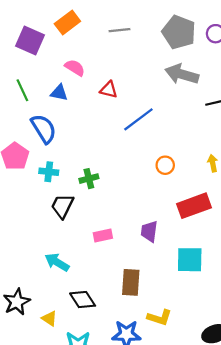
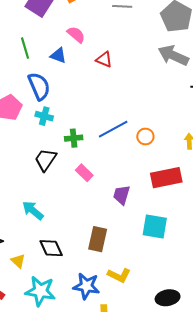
blue line: (138, 119) -> (113, 129), moved
cyan cross: (49, 172) -> (44, 116), moved
pink rectangle: (103, 235) -> (84, 173), moved, turned 48

